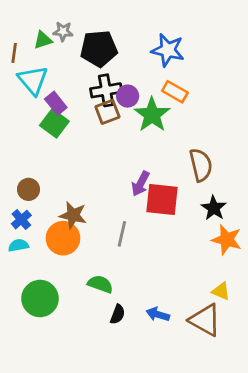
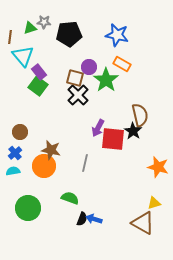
black cross: (106, 90) -> (78, 95), moved, turned -35
brown square: (107, 112) -> (75, 78), turned 36
black star: (214, 208) -> (133, 131), moved
yellow triangle: (221, 291) -> (154, 203), turned -40
blue arrow: (158, 314) -> (94, 219), moved

